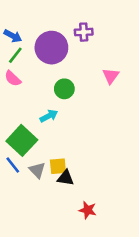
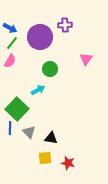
pink semicircle: (13, 79) -> (10, 61), turned -104
blue line: (13, 165) -> (10, 128), turned 40
yellow square: (58, 166) -> (45, 158), moved

